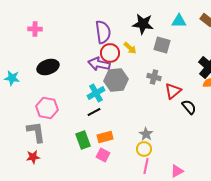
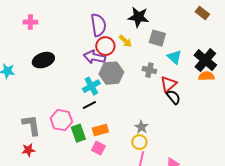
cyan triangle: (179, 21) -> (174, 57), moved, turned 42
black semicircle: (189, 107) -> (173, 97), moved
pink hexagon: (47, 108) -> (61, 120), moved

